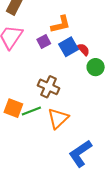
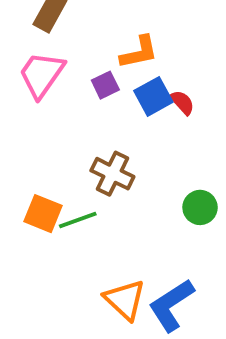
green circle: (96, 67) -> (200, 207), moved
orange triangle: (58, 118) -> (125, 300), moved, turned -35

